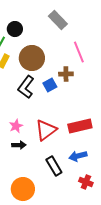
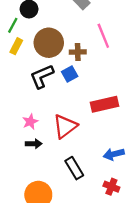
brown cross: (66, 74) -> (78, 52), moved
black L-shape: (26, 87) -> (42, 76), turned 30
red rectangle: (80, 126) -> (104, 104), moved
blue arrow: (78, 156) -> (114, 154), moved

